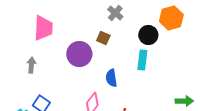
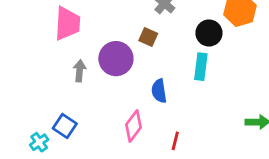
gray arrow: (31, 65) -> (80, 71), moved

